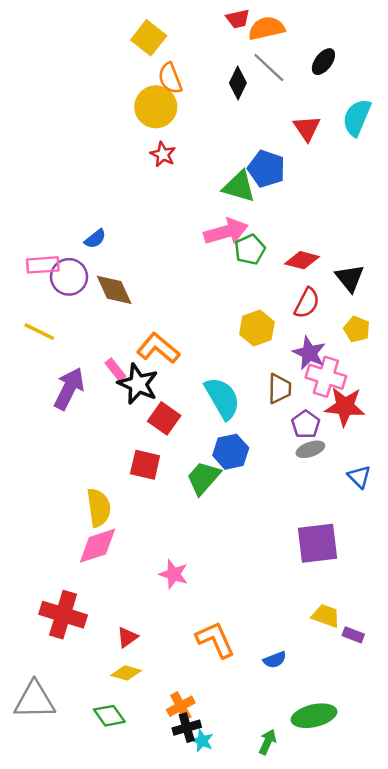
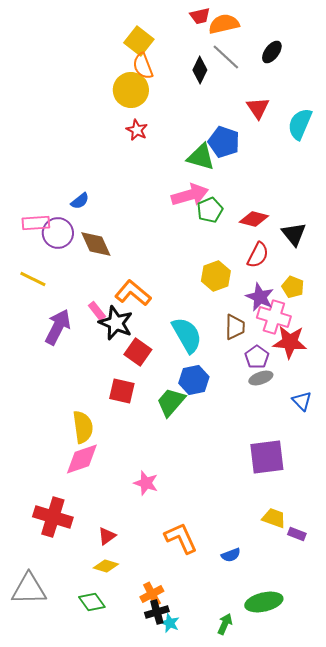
yellow square: (149, 38) -> (139, 41), moved
cyan semicircle: (357, 118) -> (300, 124), moved
yellow pentagon: (357, 329) -> (293, 287), moved

